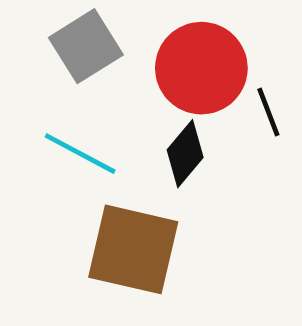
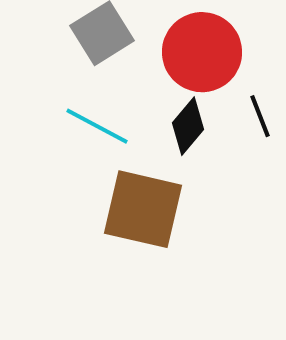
black line: (268, 112) -> (260, 116), moved

